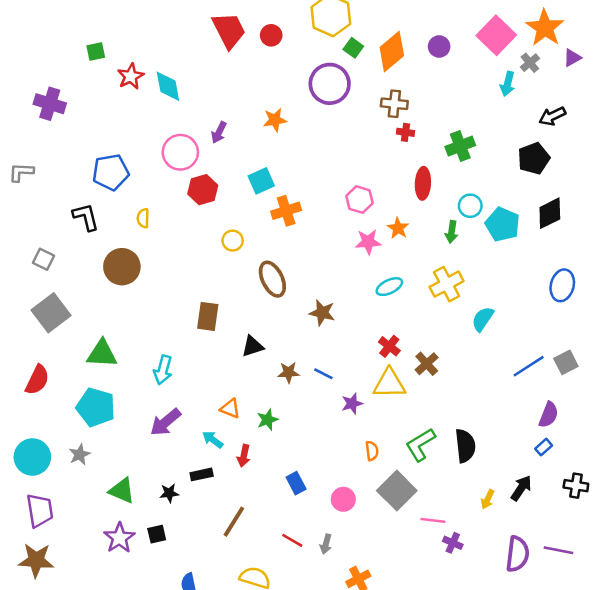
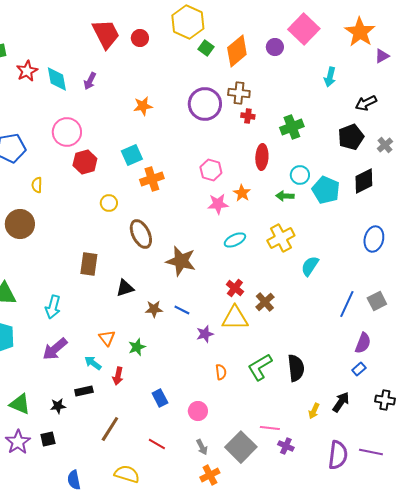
pink square: (496, 35) -> (304, 29), moved
gray cross: (530, 63) -> (385, 145), moved
purple circle: (330, 84) -> (205, 104), moved
purple arrow: (219, 132) -> (90, 81), moved
green arrow: (452, 232) -> (285, 196), turned 84
brown star: (322, 313) -> (181, 261), size x1.4
blue line: (529, 366) -> (347, 304), turned -32
orange triangle: (230, 408) -> (107, 338), turned 30
gray square: (397, 491) -> (241, 447), moved
gray arrow: (326, 544) -> (202, 447), moved, turned -42

